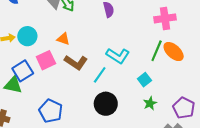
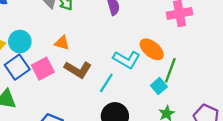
green line: (157, 51) -> (170, 70), moved
orange ellipse: (174, 52) -> (152, 49), moved
blue square: (23, 71) -> (17, 67), moved

